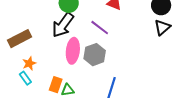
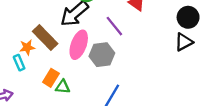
brown rectangle: (19, 39) -> (45, 37), moved, turned 60

